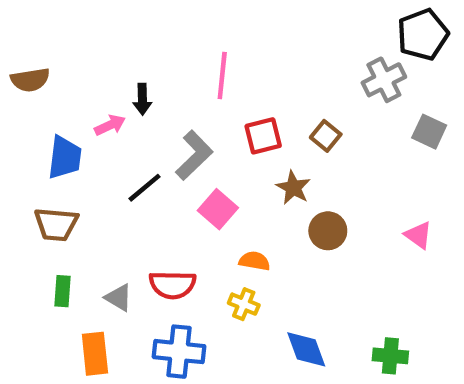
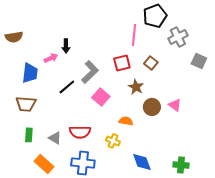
black pentagon: (423, 35) -> (155, 16), moved
pink line: (222, 75) -> (134, 35), moved
pink triangle: (418, 235) -> (175, 105), moved
orange semicircle: (254, 261) -> (126, 121), moved
orange rectangle: (95, 354) -> (44, 164), turned -42

